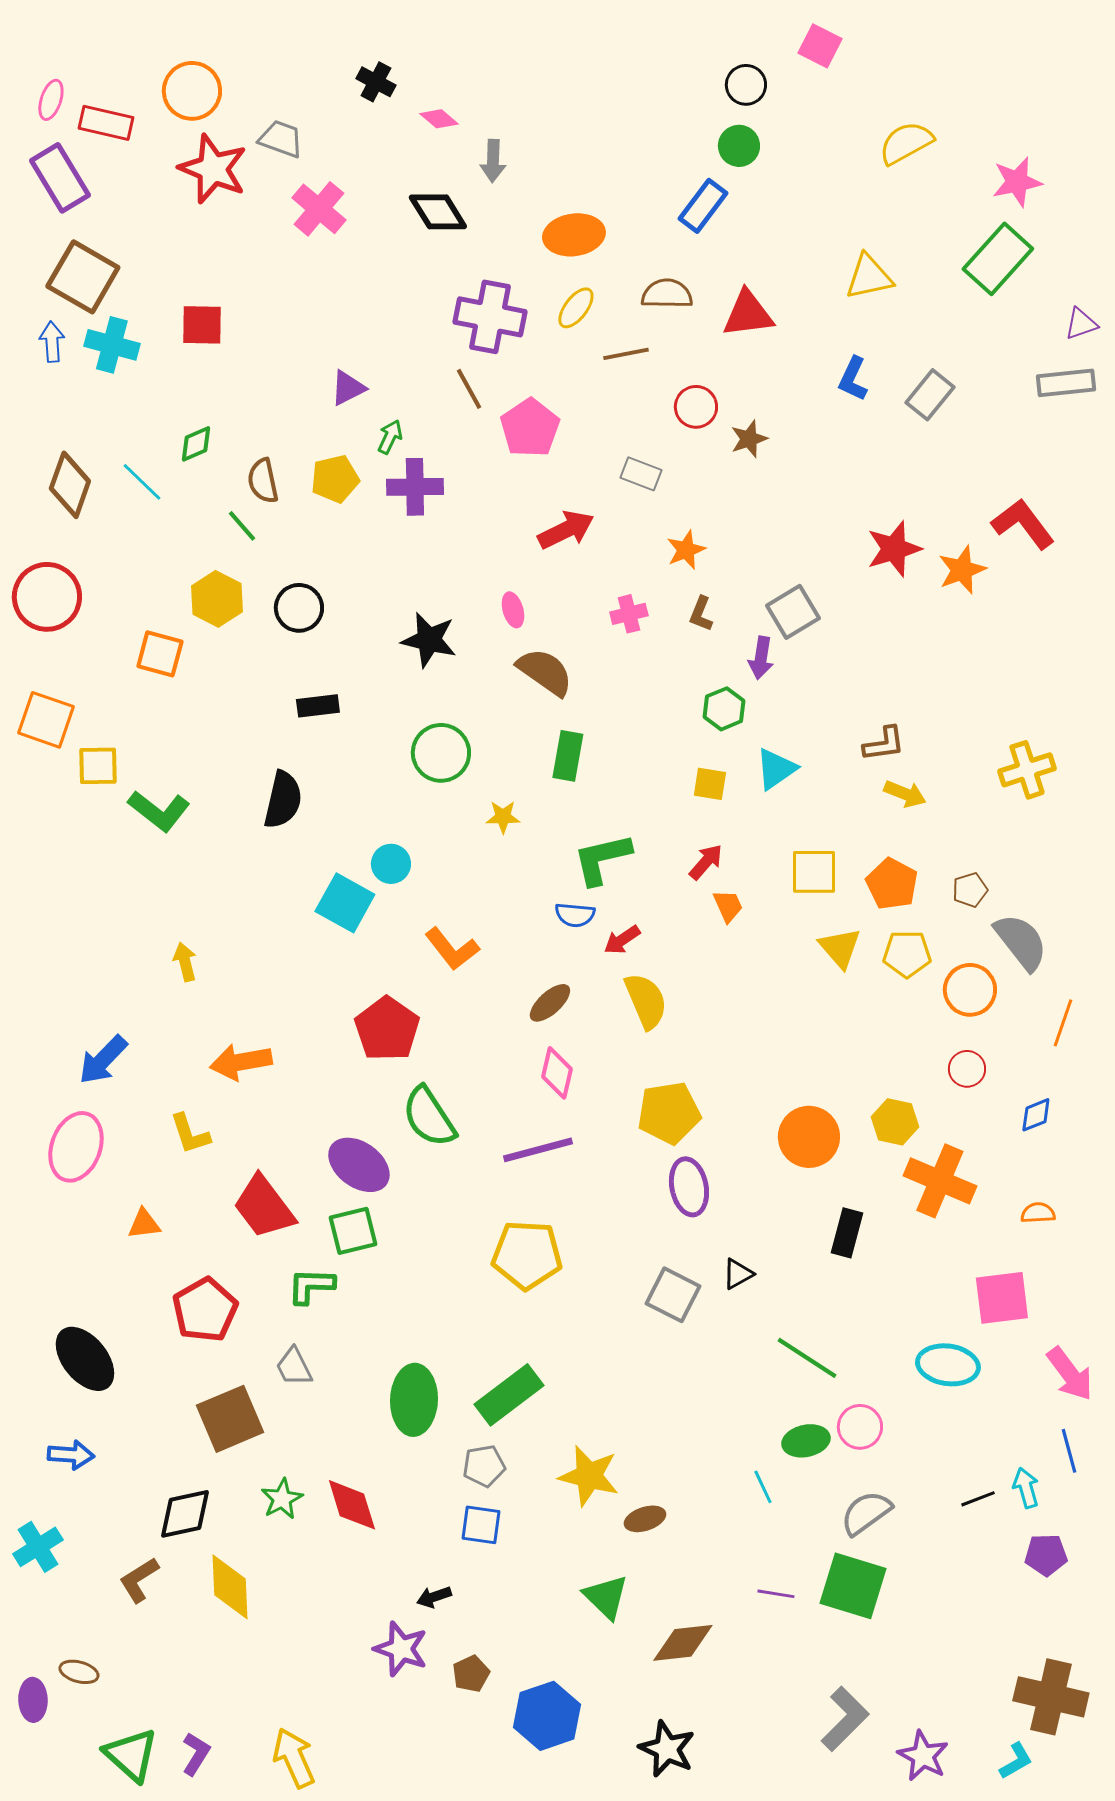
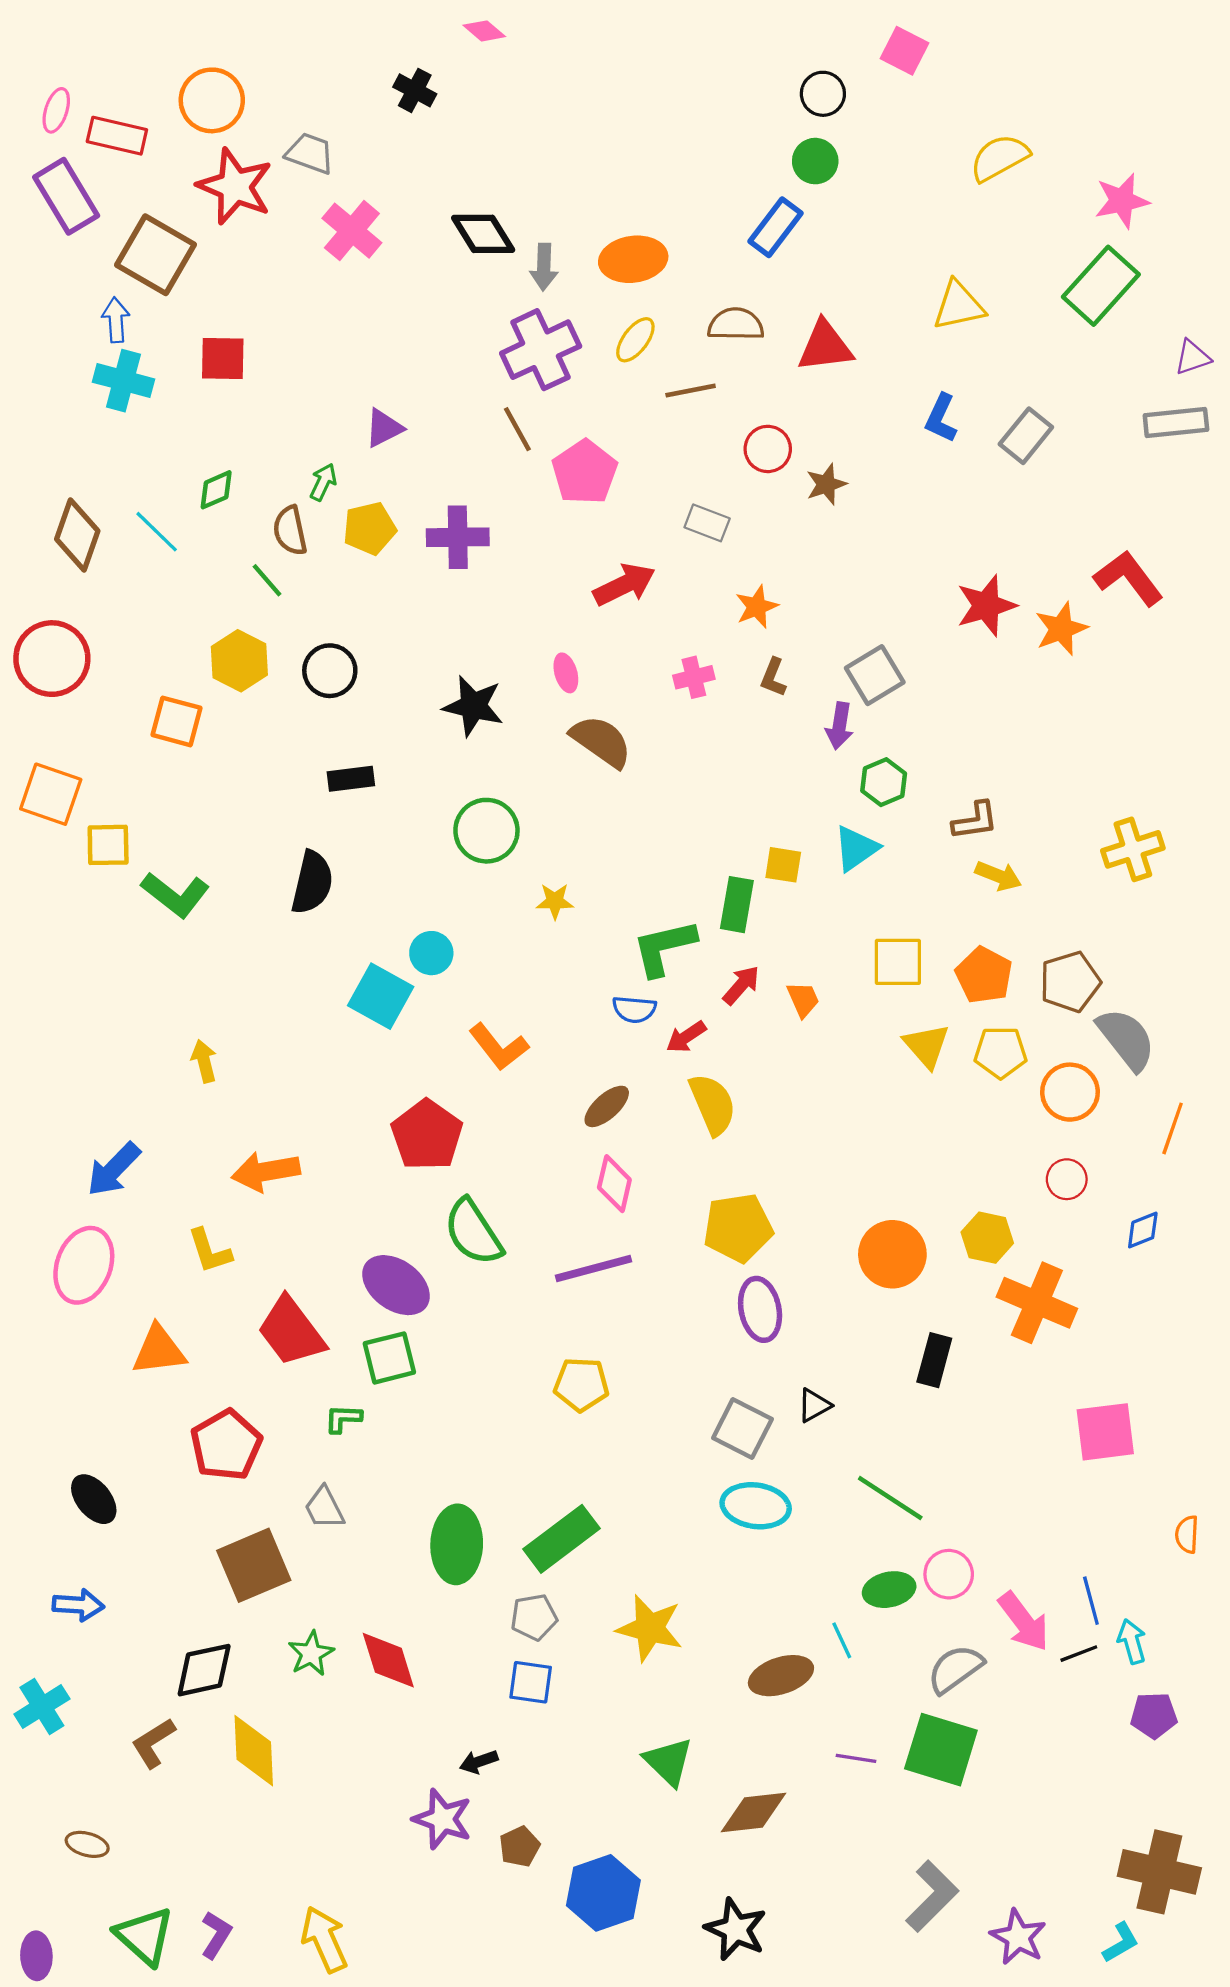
pink diamond: (439, 119) -> (484, 31), moved
gray arrow: (493, 161) -> (544, 267), moved
brown square: (83, 277) -> (156, 255), moved
purple cross: (490, 317) -> (541, 350), turned -36
blue arrow: (52, 342) -> (116, 320), moved
green arrow: (390, 437) -> (323, 482), moved
green hexagon: (724, 709) -> (884, 782), moved
green rectangle: (568, 756) -> (737, 905), moved
red arrow: (706, 862) -> (741, 985), moved
brown pentagon: (970, 890) -> (1070, 982), size x1.6
orange semicircle: (1038, 1213) -> (1187, 1534), moved, turned -84
orange triangle: (144, 1224) -> (159, 1350), size x1.5
yellow pentagon: (527, 1255) -> (581, 1384), size x0.7
green L-shape: (311, 1286) -> (343, 1419), size x0.7
black ellipse: (85, 1359) -> (94, 1499), size x0.7
cyan ellipse: (948, 1365) -> (756, 1506), moved
pink arrow: (1070, 1374) -> (1024, 1622), moved
blue line: (1069, 1451) -> (1091, 1601), moved
brown ellipse: (645, 1519) -> (781, 1676), moved, size x1.4
purple ellipse: (33, 1700) -> (36, 1956), moved

